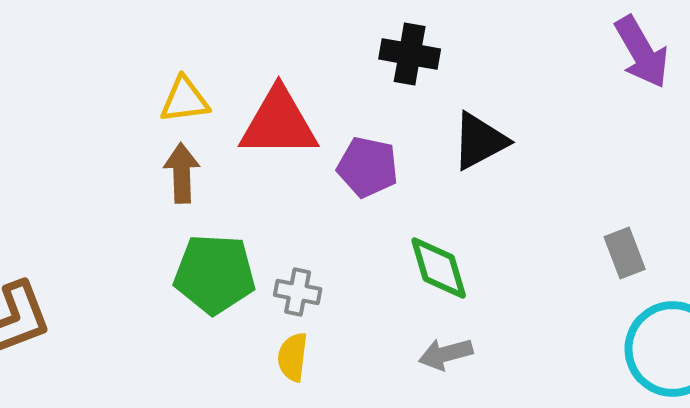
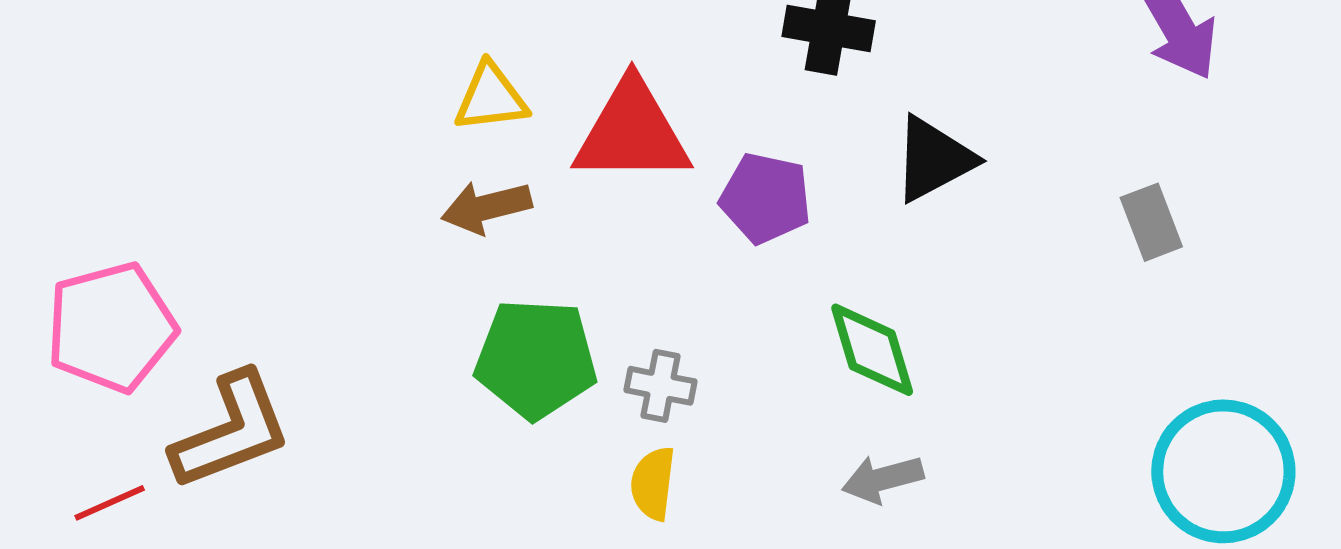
brown arrow: (182, 173) -> (486, 207), turned -102
gray rectangle: (625, 253) -> (1151, 222), moved

